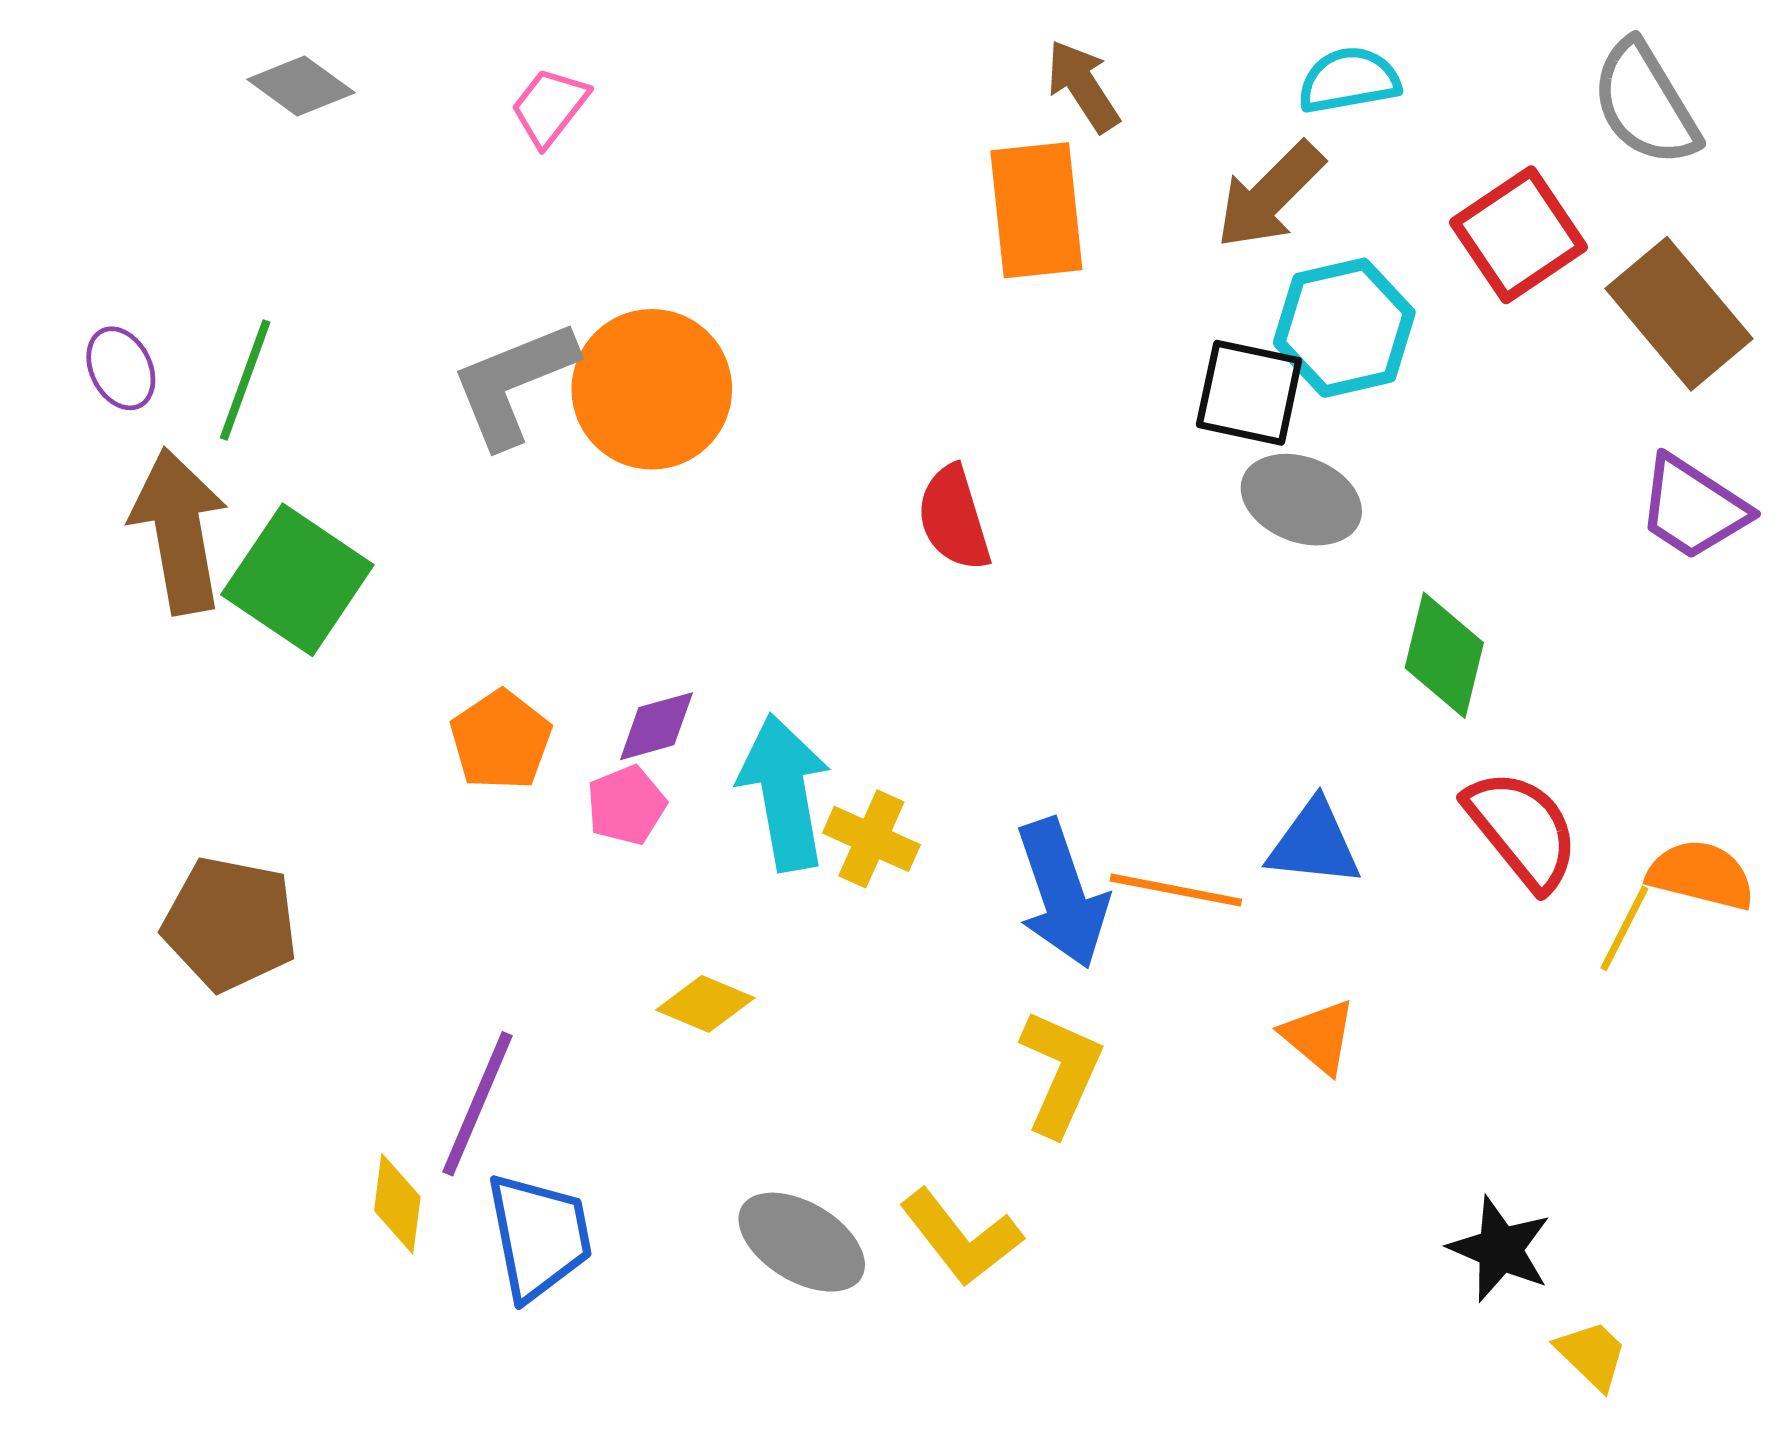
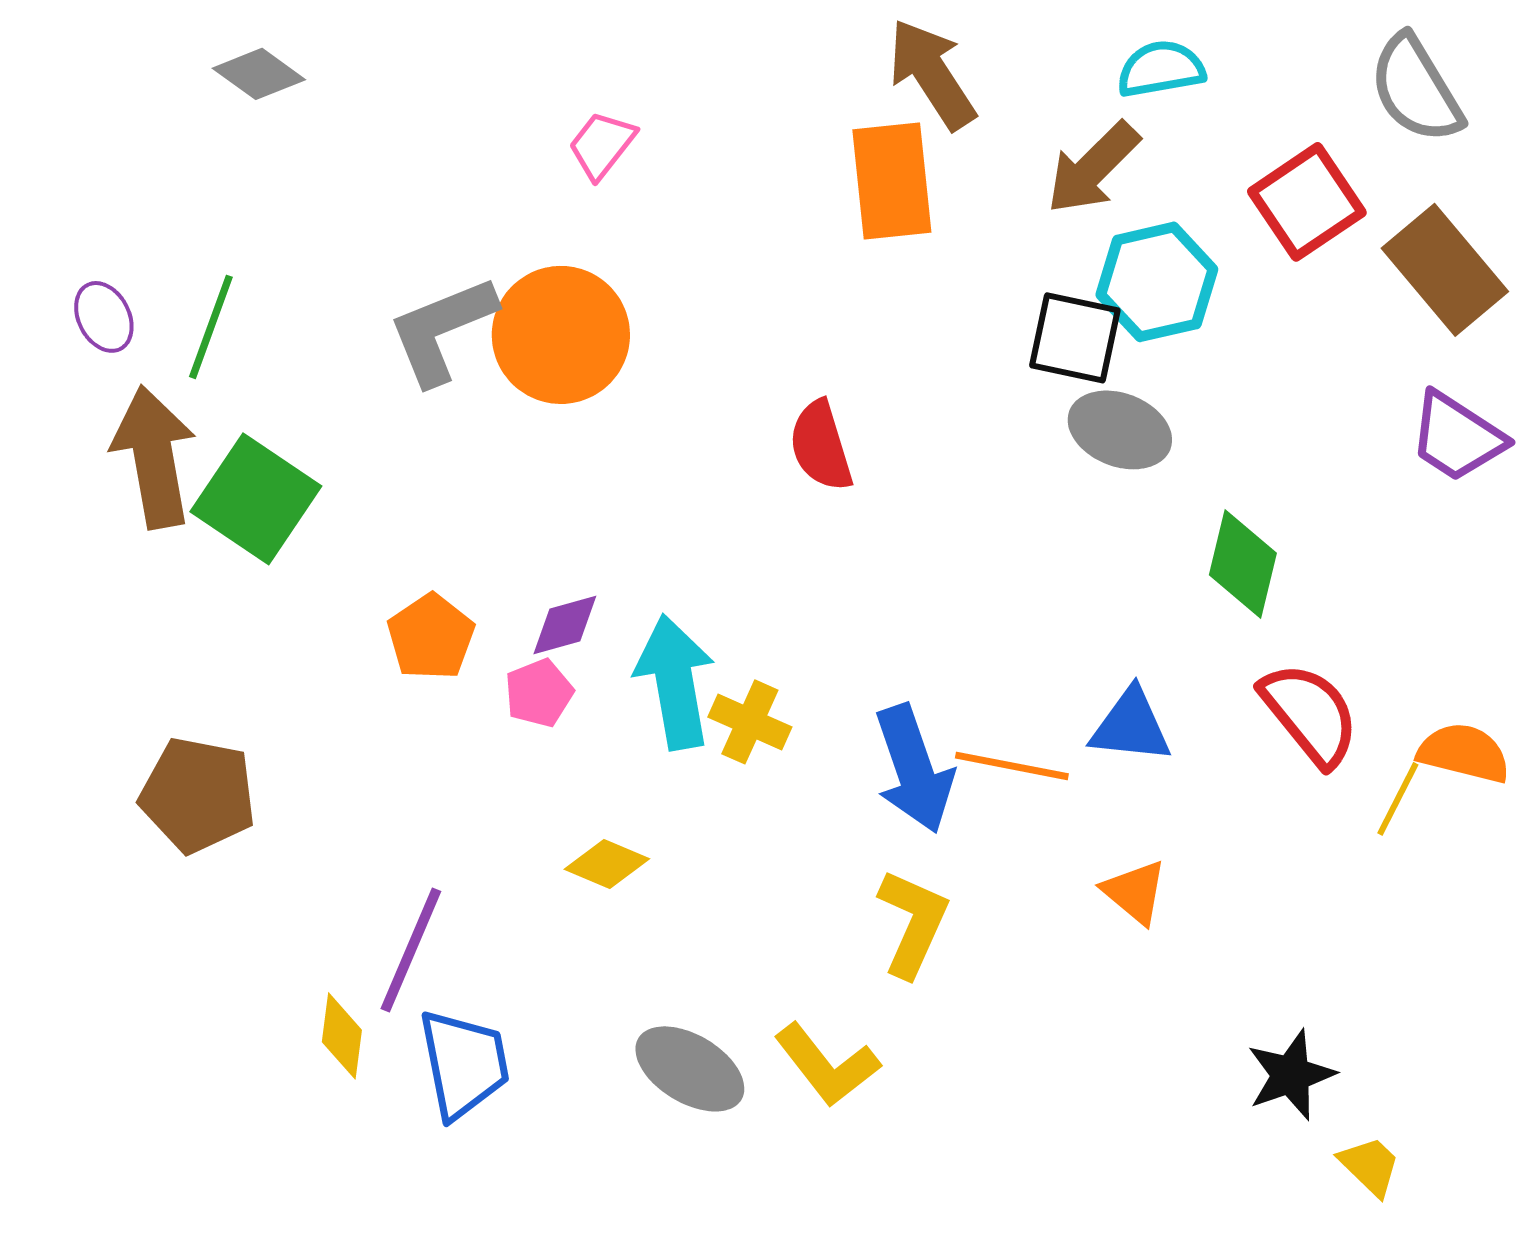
brown arrow: (1083, 86) -> (932, 74), size x1.4
pink trapezoid: (550, 107) -> (602, 145), moved
black star: (1500, 1249) -> (1291, 1075), turned 30

